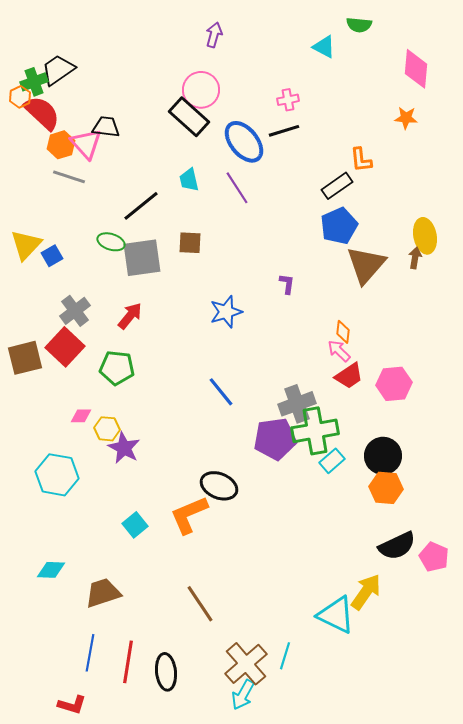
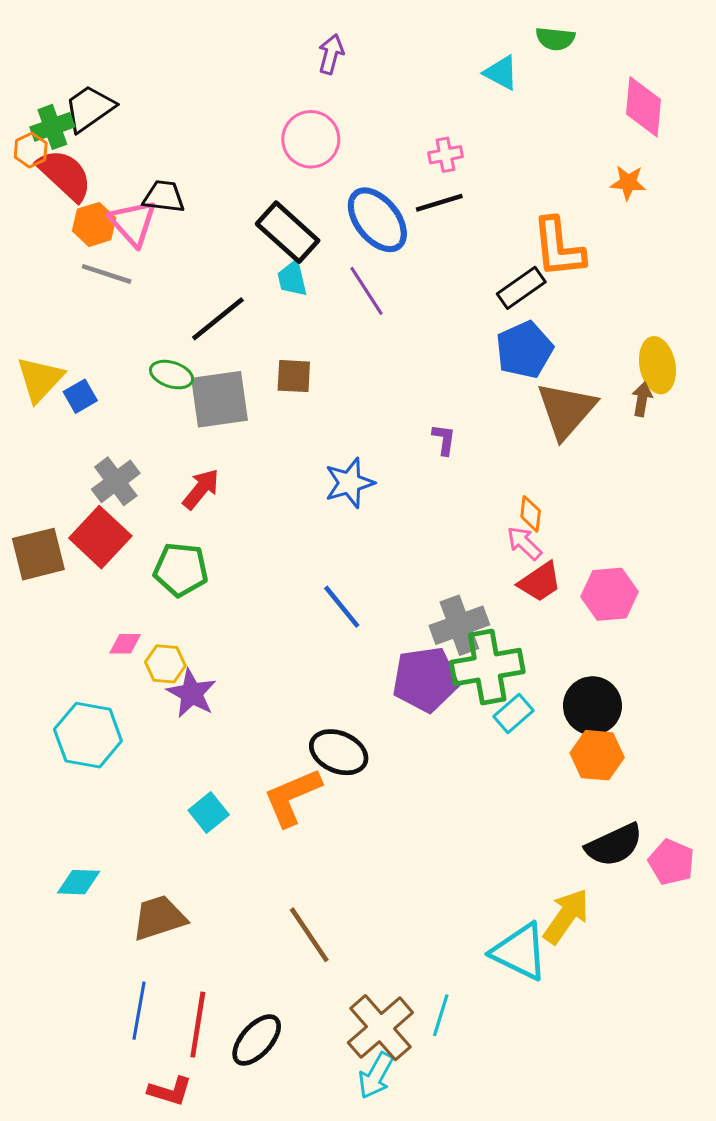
black rectangle: (189, 117) -> (288, 232), moved
orange L-shape: (361, 160) -> (558, 248), size x1.6
black ellipse: (166, 672) -> (257, 1040), turned 48
red L-shape: (72, 705) -> (170, 1091), moved

